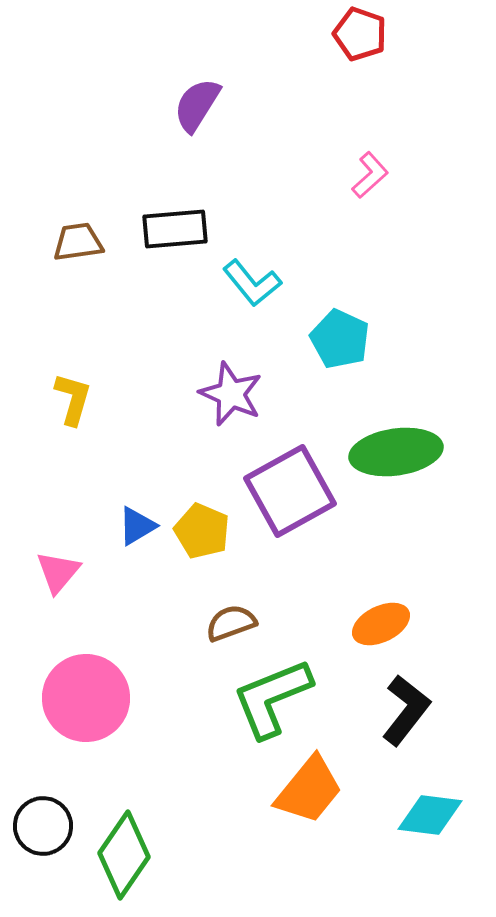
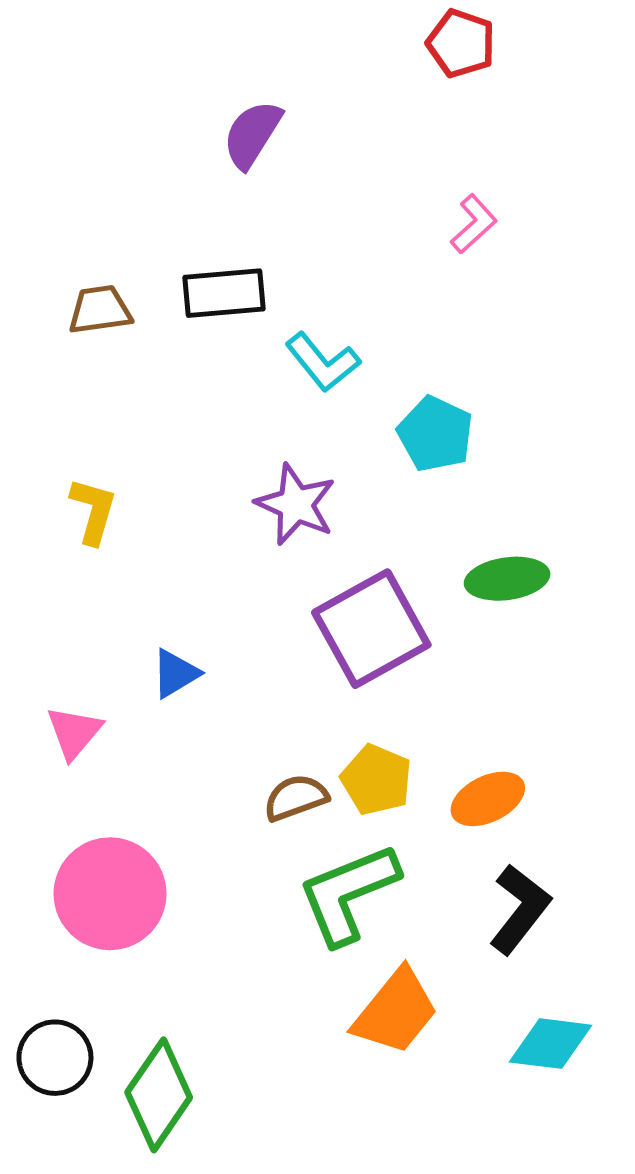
green ellipse: (396, 452) -> (507, 579), size x0.7
yellow pentagon: (202, 531) -> (376, 780), moved

